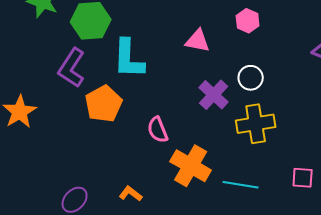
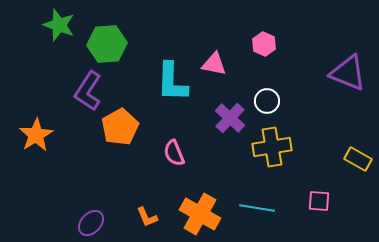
cyan L-shape: (129, 59) -> (172, 82), moved
orange cross: (191, 166) -> (200, 214), moved
orange L-shape: (131, 194) -> (147, 217), turned -150

